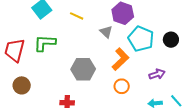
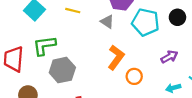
orange L-shape: (120, 59) -> (116, 57), moved
gray hexagon: (83, 69) -> (62, 70), moved

